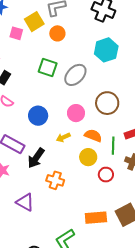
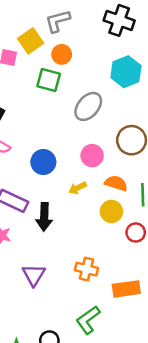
green square: (48, 68) -> (49, 80), moved
black arrow: (36, 158) -> (44, 217), turned -30
orange cross: (55, 180) -> (86, 269), moved
purple triangle: (25, 202) -> (34, 275), turned 36

